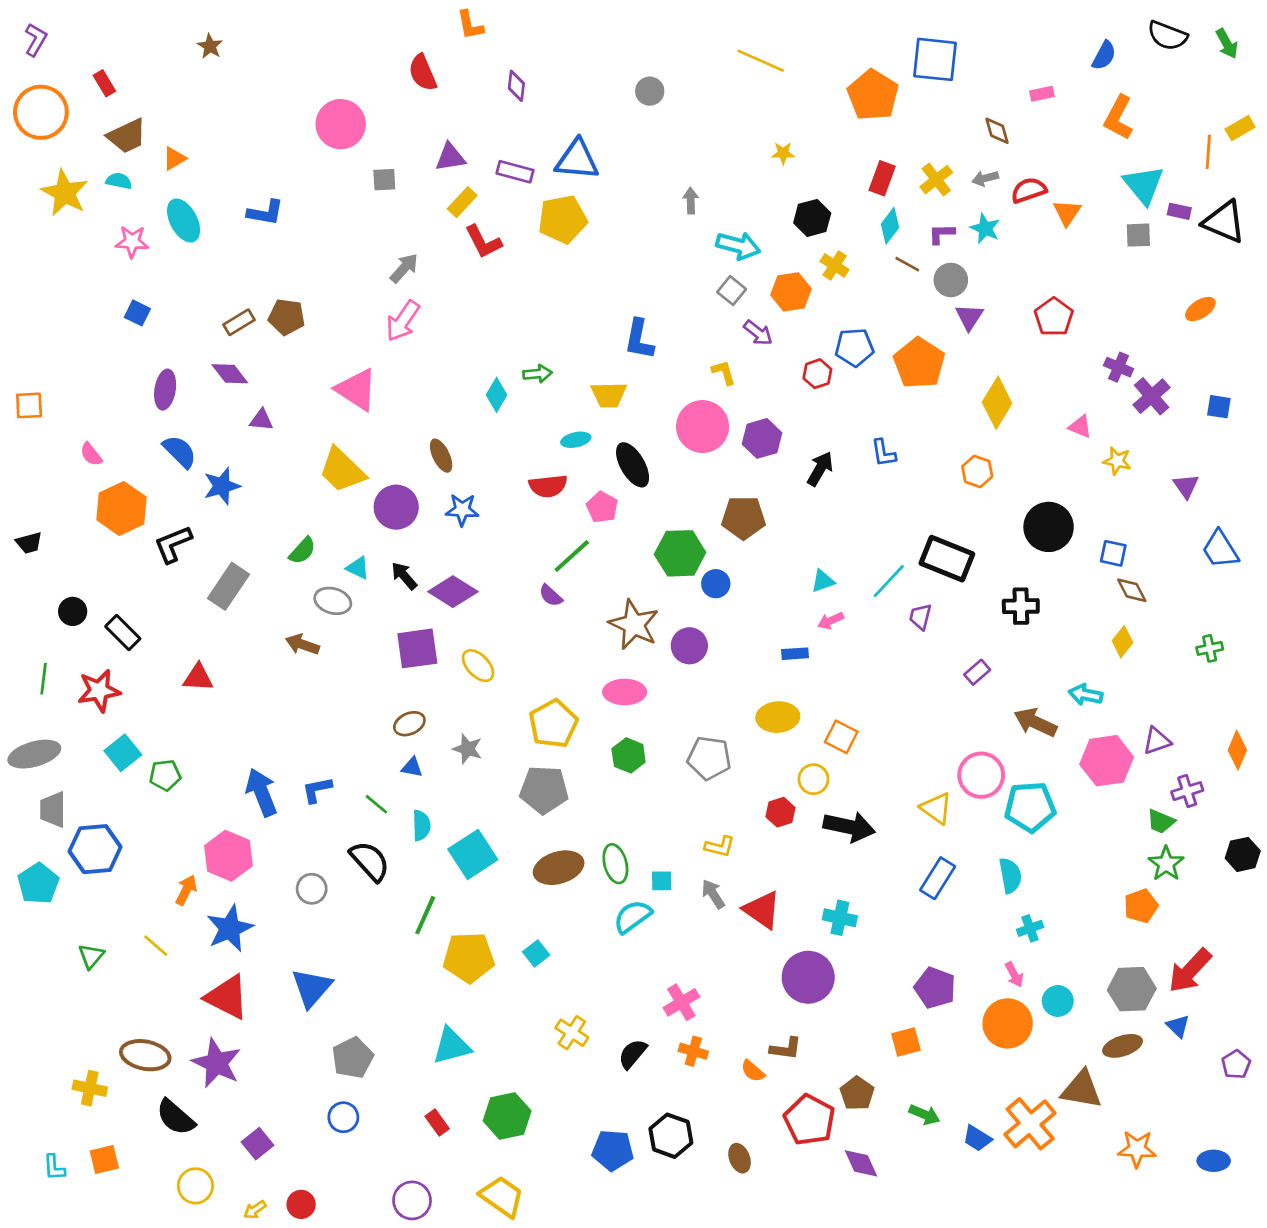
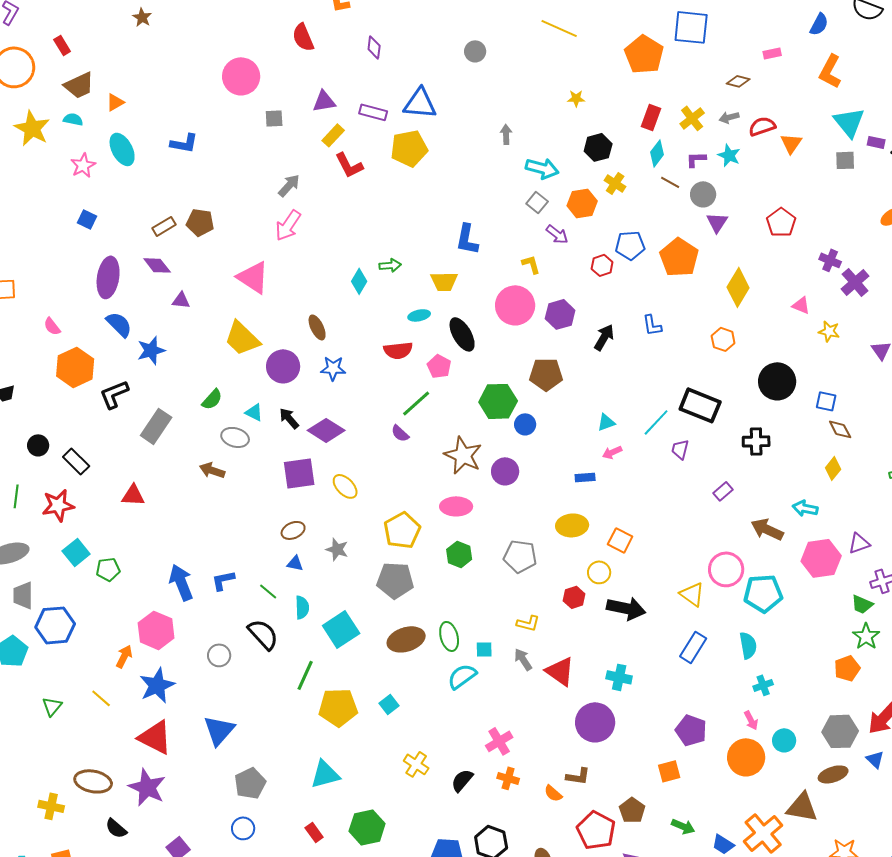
brown diamond: (997, 131) -> (738, 81), turned -60
pink star: (132, 242) -> (83, 165), turned -30
purple ellipse: (165, 390) -> (108, 277), size x1.4
black semicircle: (176, 1117) -> (116, 828), size x0.7

